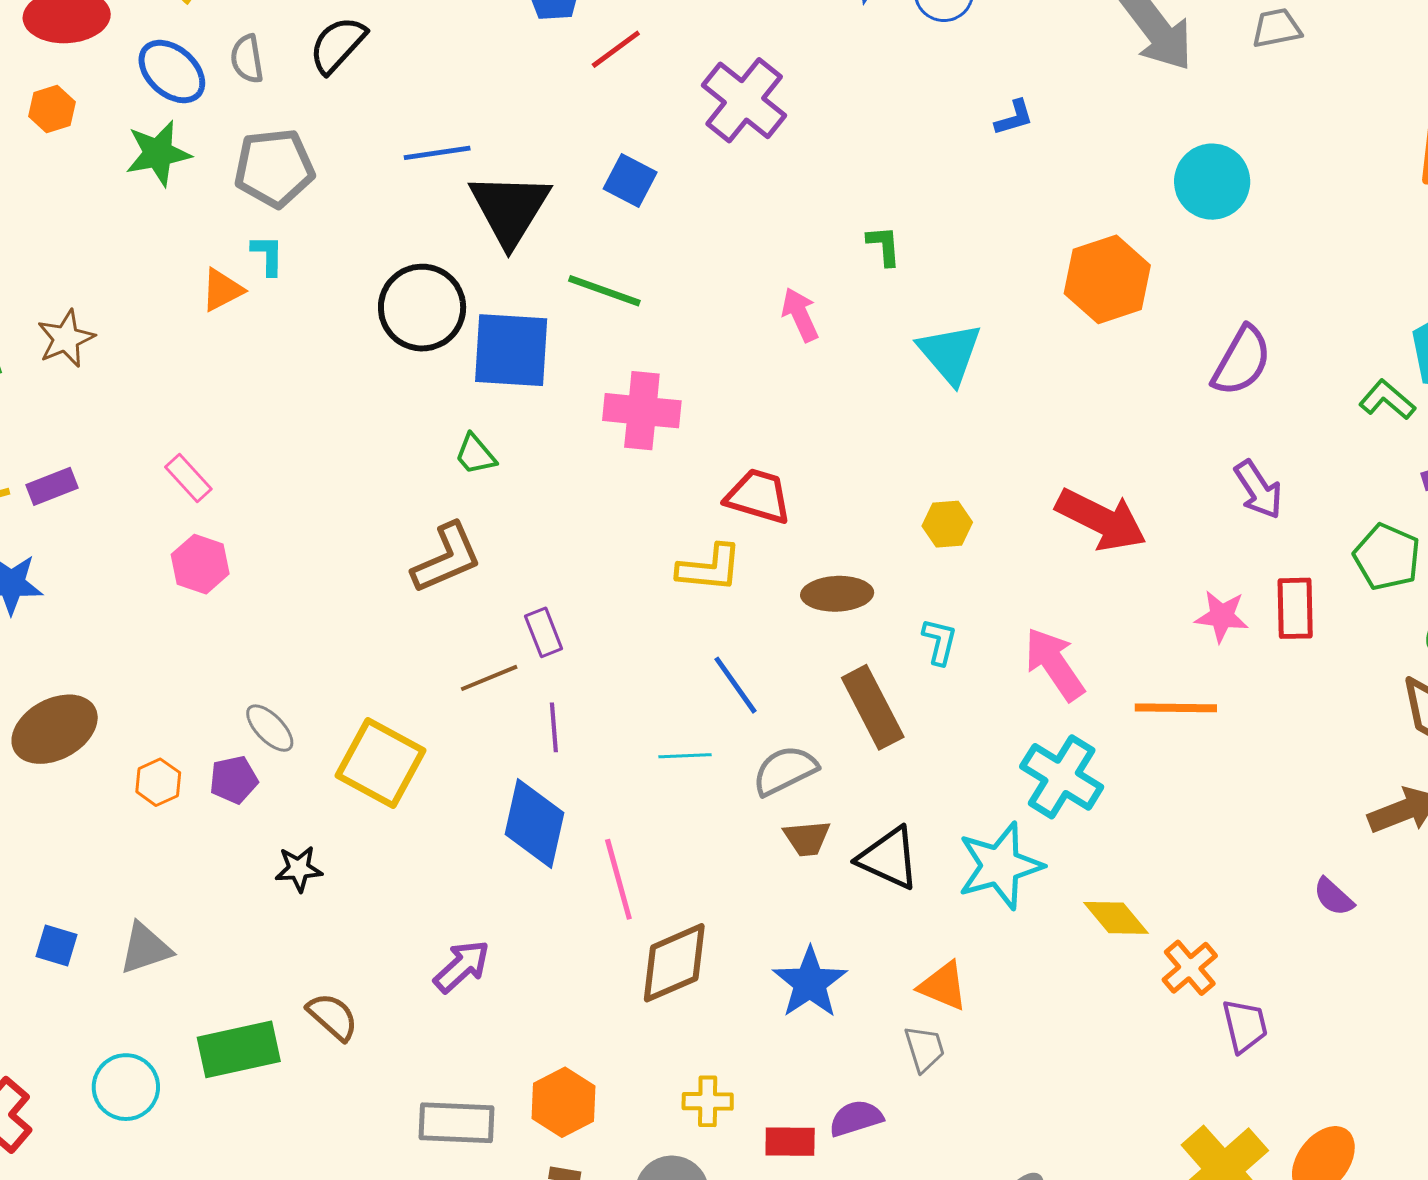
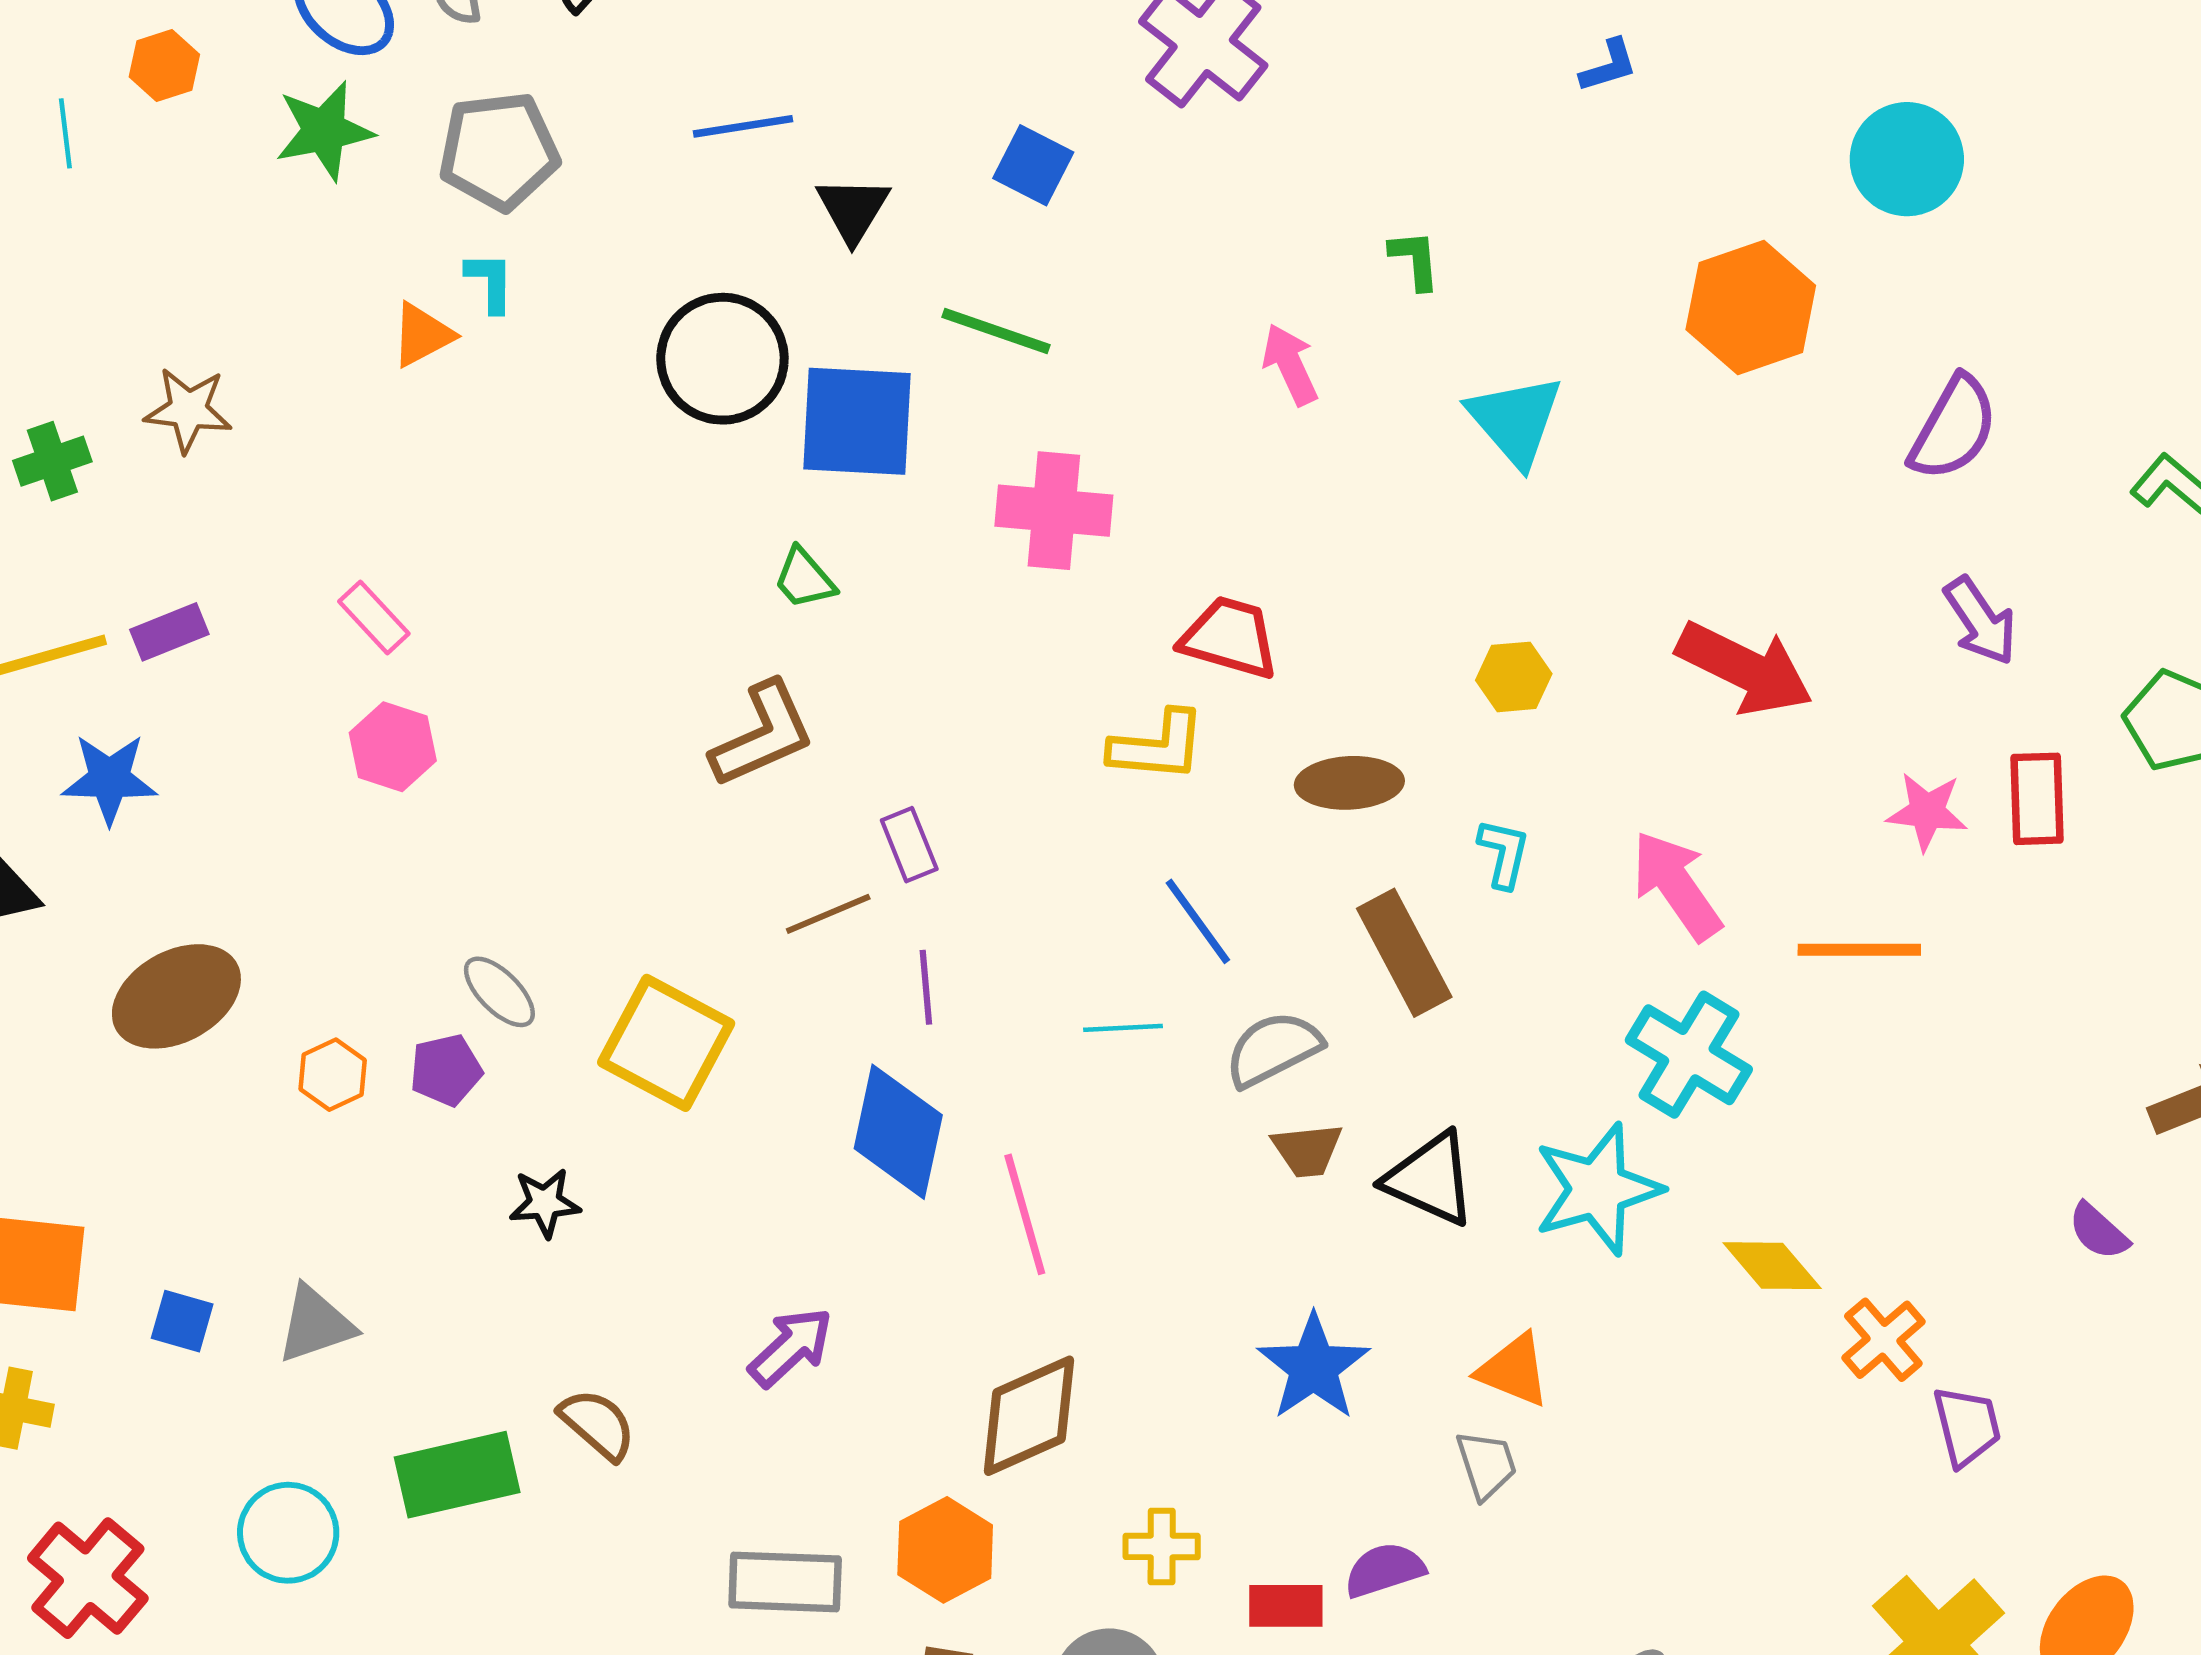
black triangle: (510, 209) -> (853, 209), size x0.6
brown star: (66, 339) -> (188, 410), turned 30
brown diamond: (674, 963) -> (1029, 1416), moved

